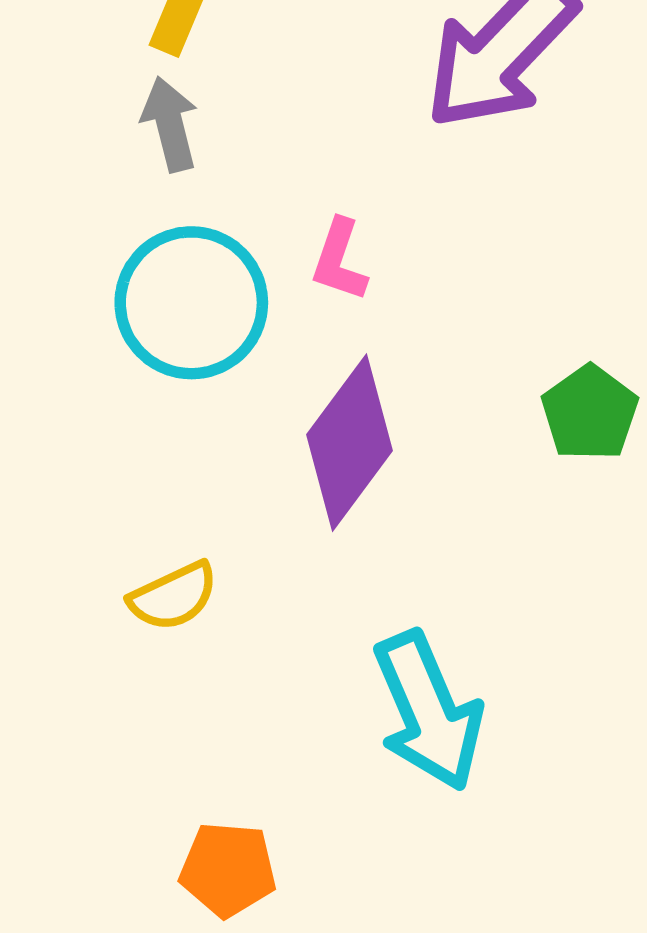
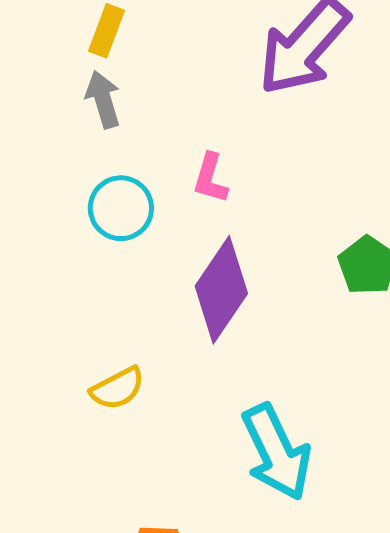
cyan circle: (191, 303) -> (121, 208), size x0.7

